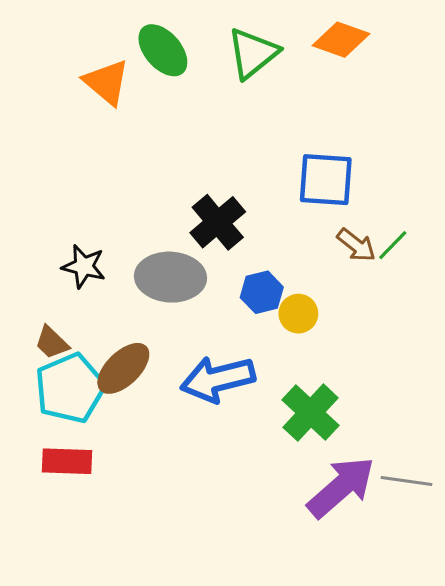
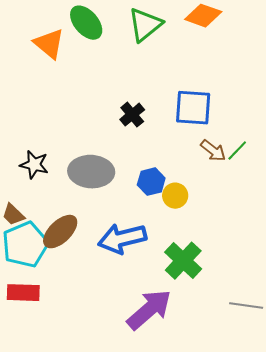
black cross: (218, 222) -> (132, 115), moved, size x0.7
purple arrow: (341, 487) -> (149, 310), moved

